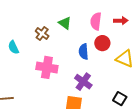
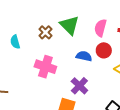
green triangle: (65, 23) -> (70, 25), size x1.5
blue semicircle: (84, 52) -> (84, 56), turned 98

